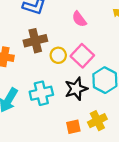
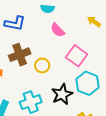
pink square: (82, 56) -> (77, 56), moved

